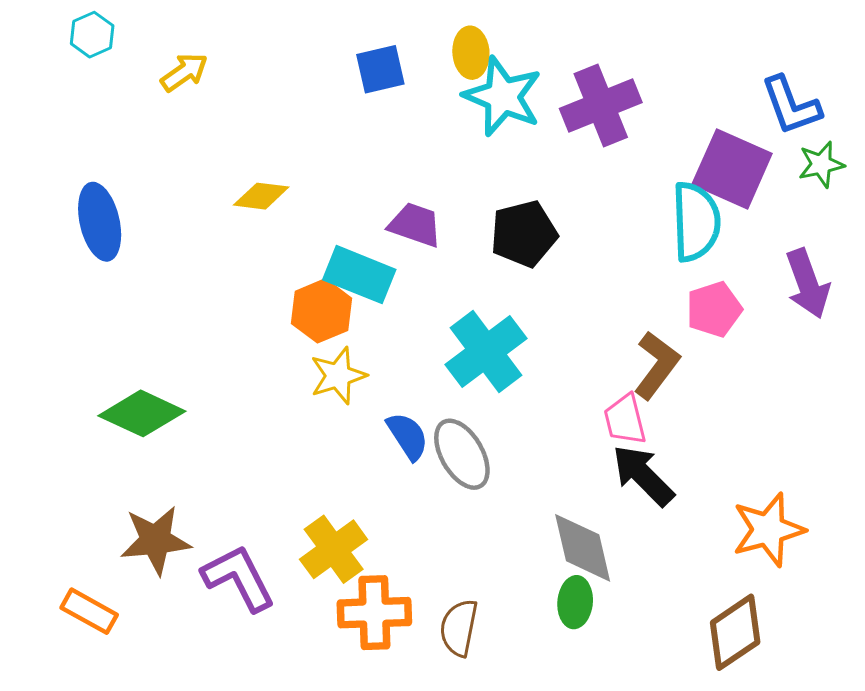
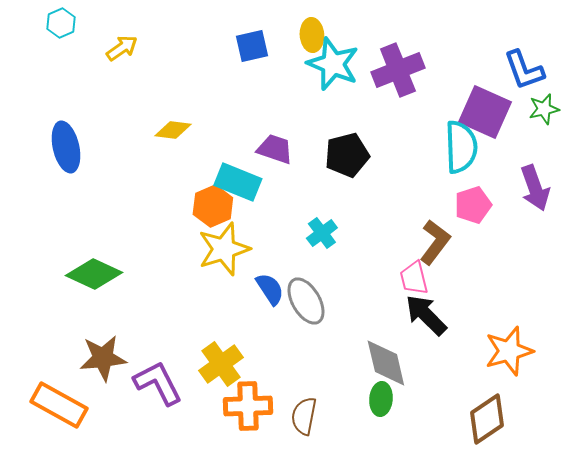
cyan cross: (486, 352) -> (322, 233), size x0.6
yellow star: (338, 376) -> (224, 249), size x1.4
orange rectangle: (89, 611) -> (59, 405), size x1.5

